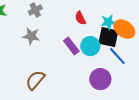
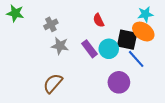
gray cross: (35, 10) -> (51, 24), moved
cyan star: (108, 22) -> (145, 14), moved
gray star: (31, 36) -> (60, 46), moved

